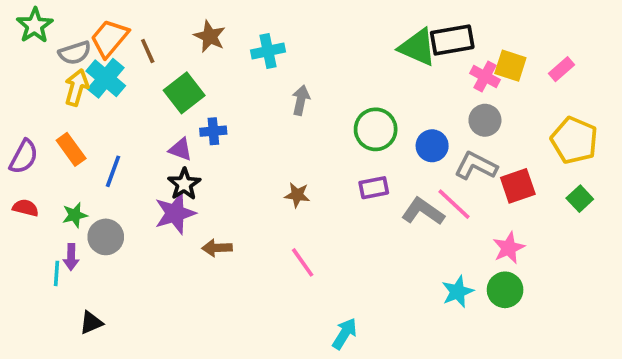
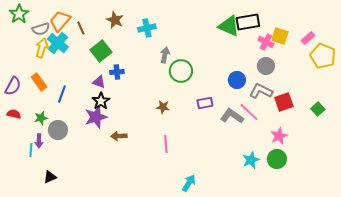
green circle: (376, 129) -> (181, 71), moved
yellow pentagon: (574, 140) -> (323, 56), moved
pink line: (303, 262) -> (166, 144), turned 30

